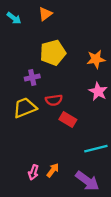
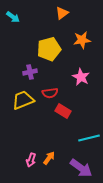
orange triangle: (45, 14) -> (62, 13), moved
orange star: (96, 59) -> (82, 40), moved
pink star: (98, 91) -> (81, 77), moved

